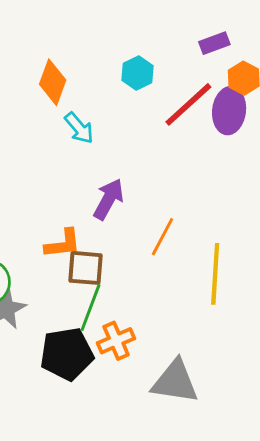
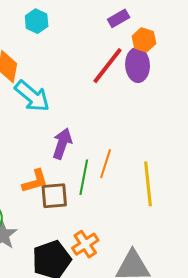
cyan hexagon: (138, 73) -> (37, 21), moved
cyan arrow: (79, 128) -> (32, 96), size x1.5
green line: (91, 308) -> (84, 177), moved

